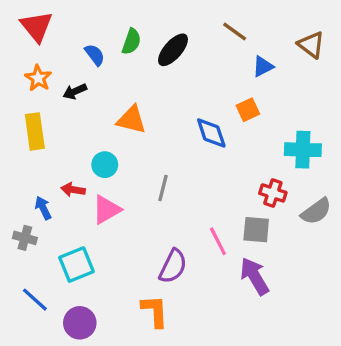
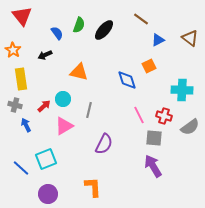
brown triangle: (311, 45) -> (190, 38), moved
orange star: (38, 78) -> (13, 50), moved
gray line: (163, 188) -> (89, 110), moved
red arrow: (73, 190) -> (44, 106), moved, turned 128
gray cross: (25, 238) -> (15, 105), moved
pink line: (218, 241) -> (139, 115), moved
purple semicircle: (173, 266) -> (104, 144), moved
blue line: (35, 300) -> (21, 168), moved

